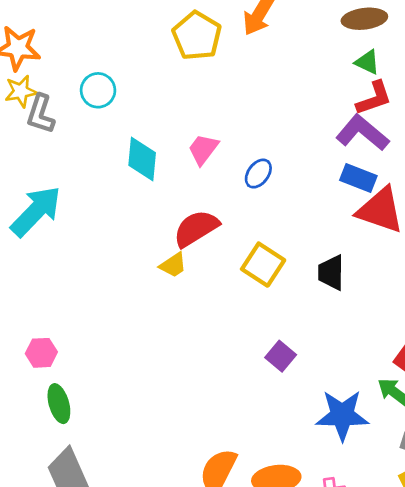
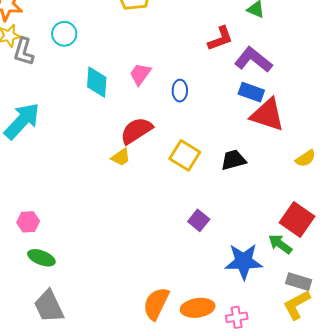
red L-shape: (374, 98) -> (220, 39), moved
blue ellipse: (258, 174) -> (180, 91), turned -35
black trapezoid: (331, 273) -> (233, 160), turned 76
green ellipse: (59, 404) -> (41, 258), turned -52

